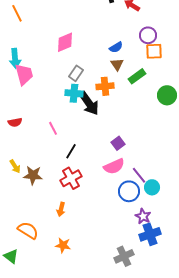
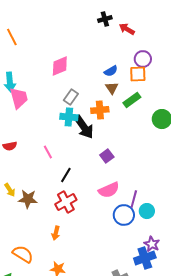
orange square: (154, 51) -> (138, 74), moved
purple square: (118, 143) -> (107, 156), moved
purple line: (139, 175) -> (134, 199), turned 54
purple star: (143, 216) -> (152, 244), moved

